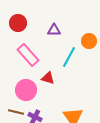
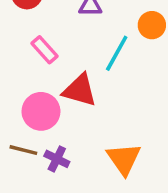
pink rectangle: (28, 55) -> (44, 50), size x0.7
red triangle: (48, 78) -> (80, 90), size x1.5

